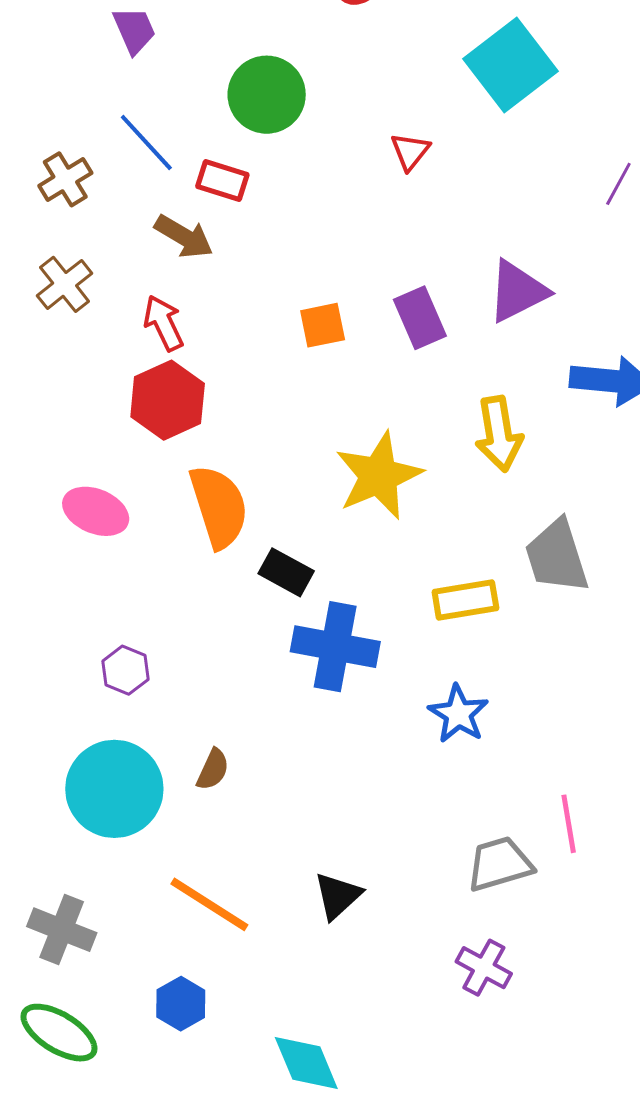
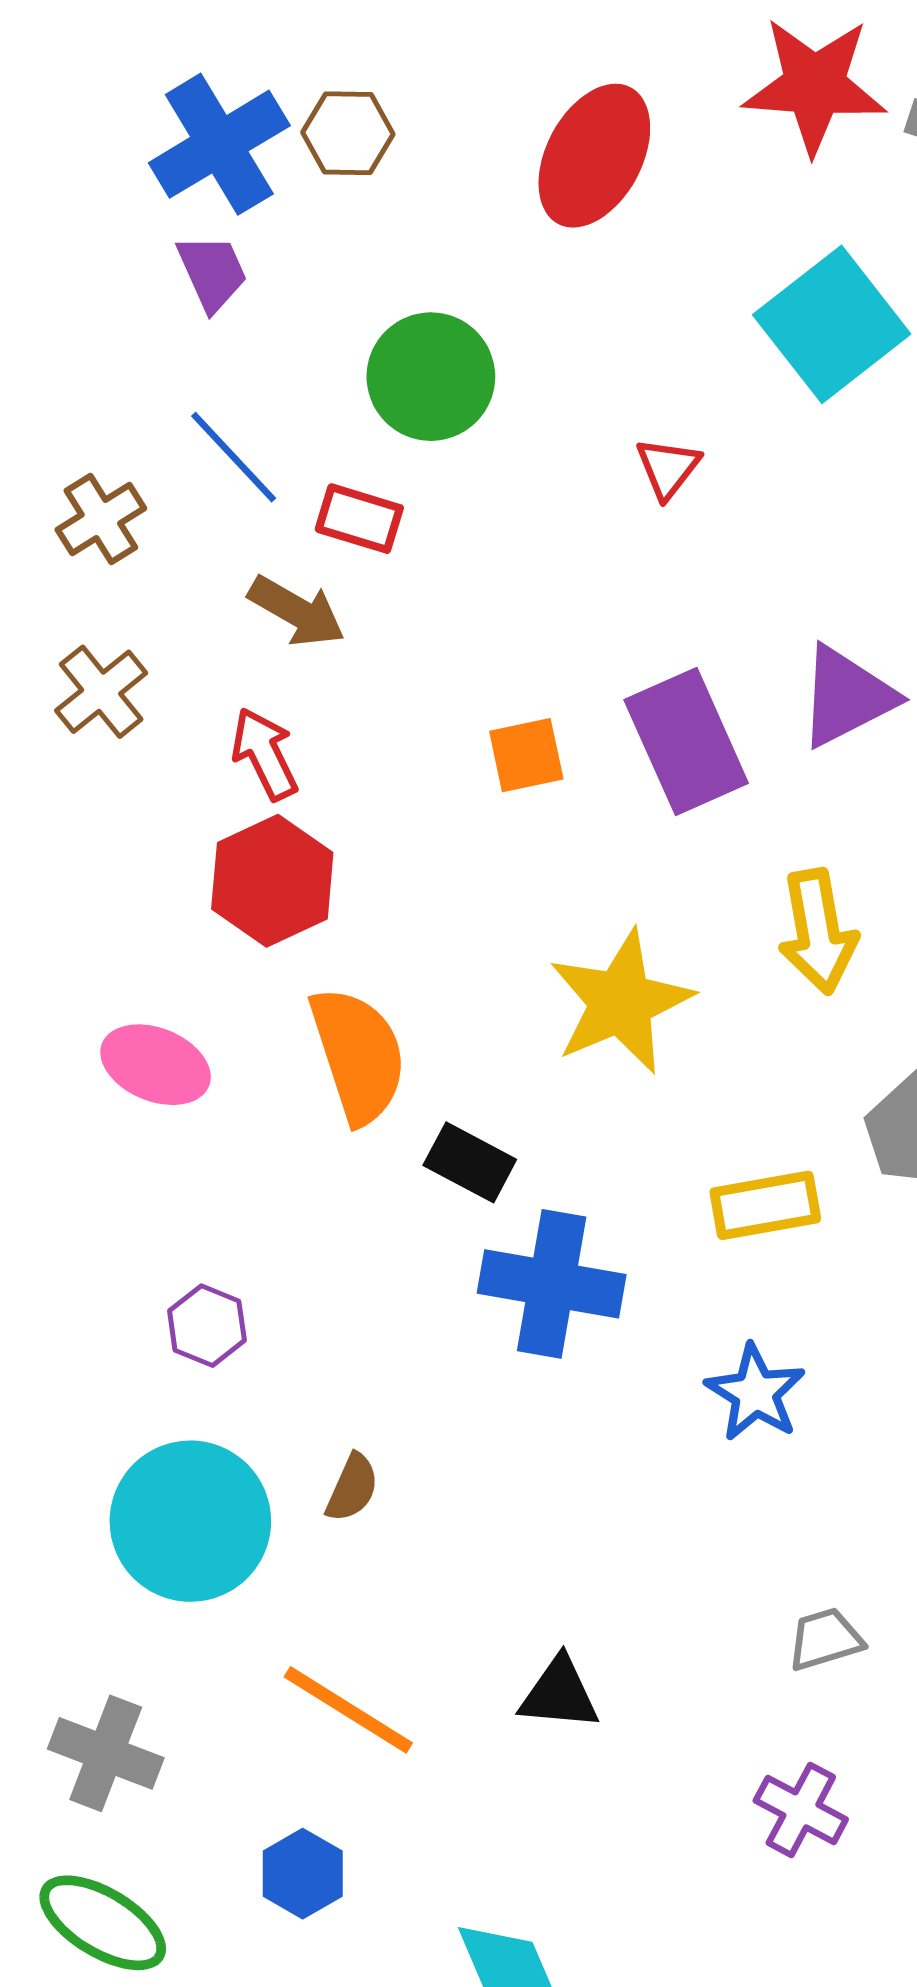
purple rectangle: (420, 318) -> (686, 741), size x1.4
gray trapezoid: (500, 864) -> (825, 1639), size x0.7
black triangle: (338, 896) -> (559, 1694), turned 48

